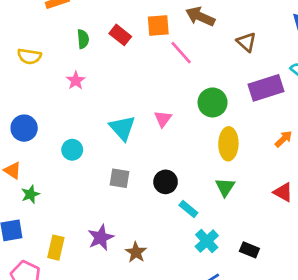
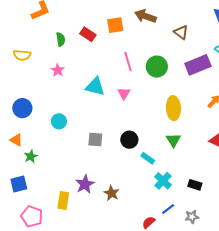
pink line: (181, 53) -> (128, 62), moved, turned 30
green circle: (213, 102) -> (157, 67), moved
cyan triangle: (122, 128) -> (95, 86), moved, turned -30
yellow rectangle: (56, 248) -> (63, 201), moved

